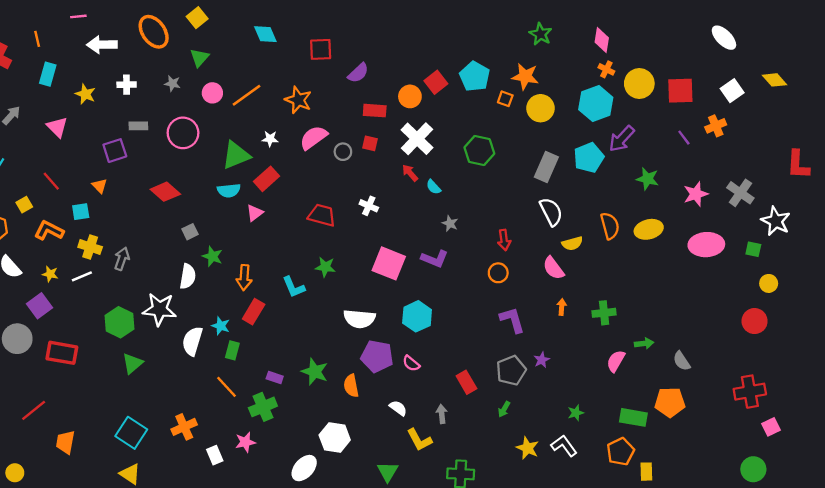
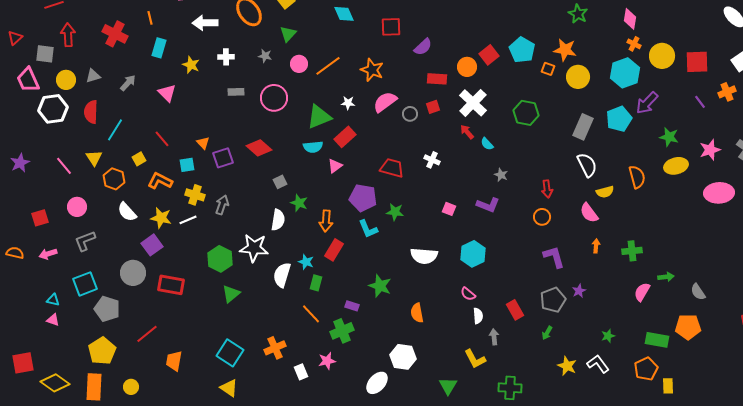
red square: (370, 143) -> (433, 107), turned -32
purple square: (115, 151) -> (223, 158), moved
yellow ellipse: (649, 229) -> (676, 166), moved
pink square: (389, 263) -> (449, 209), size x0.5
yellow star: (50, 274) -> (161, 218), size x1.5
purple pentagon: (377, 356) -> (363, 198), moved
green star: (315, 372) -> (380, 286), moved
white semicircle: (398, 408) -> (478, 316), moved, turned 49

